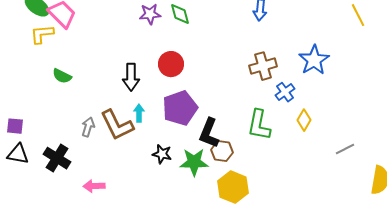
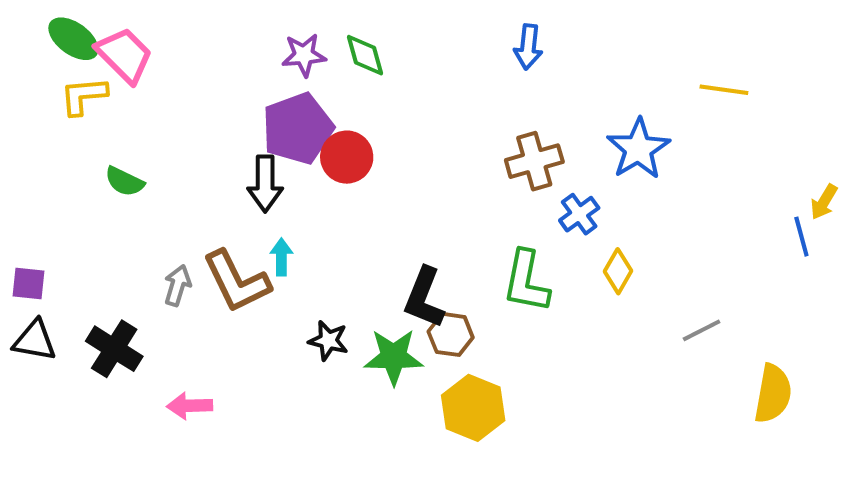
yellow line: (358, 15) -> (724, 90), moved, turned -55
purple pentagon: (180, 108) -> (298, 128), moved

